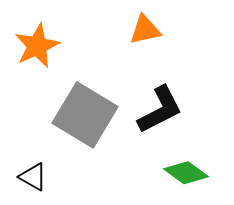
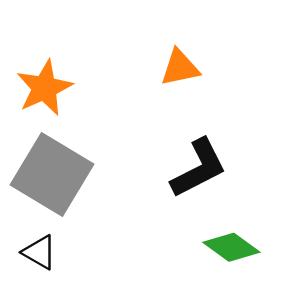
gray square: (85, 115) -> (52, 174), moved

